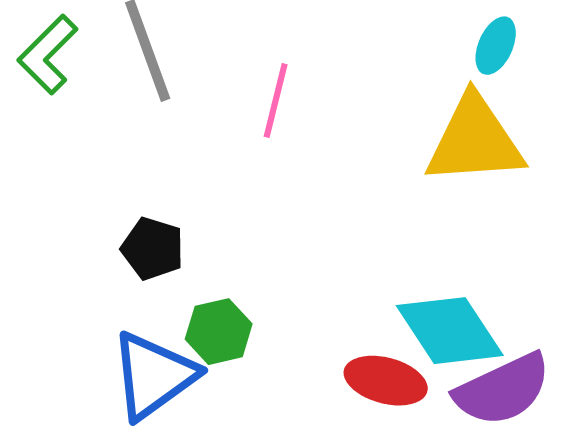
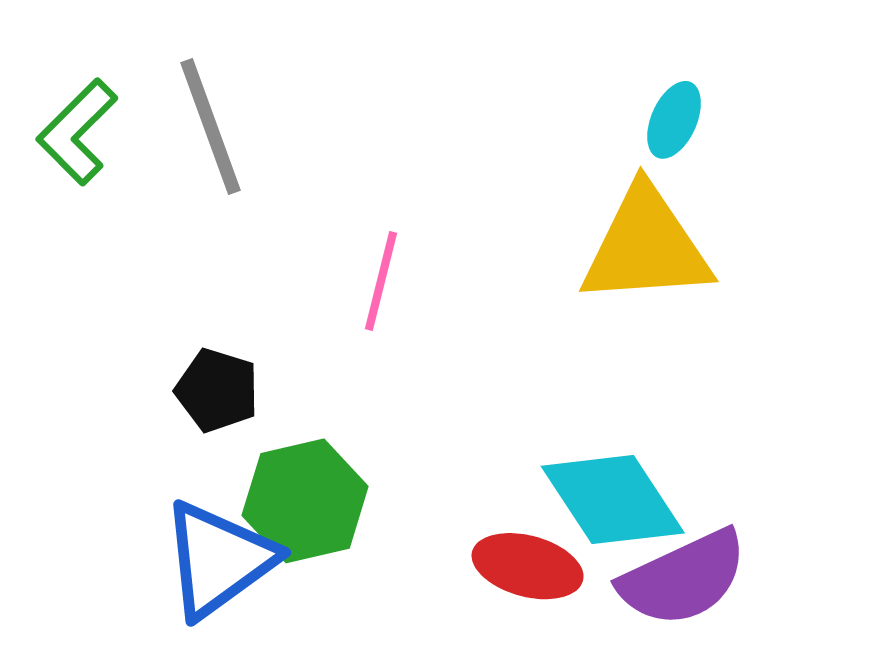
pink line: (276, 101) -> (381, 281), moved
green hexagon: (219, 332) -> (305, 501), size x1.4

